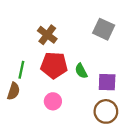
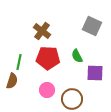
green semicircle: (81, 71) -> (77, 56), moved
brown circle: (106, 111) -> (72, 99), moved

